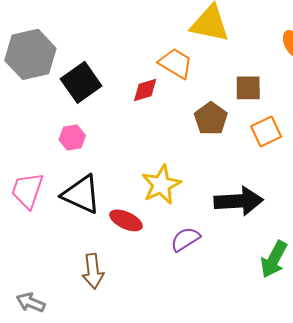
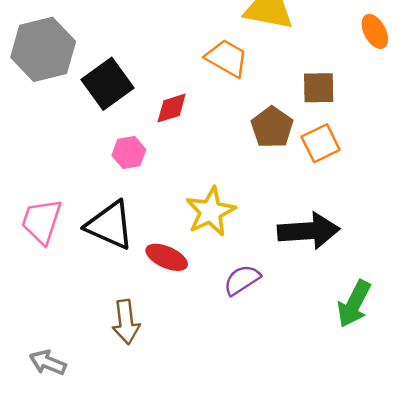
red diamond: (145, 90) -> (172, 108), moved
orange square: (266, 131) -> (321, 143), moved
pink hexagon: (72, 138) -> (129, 152), moved

